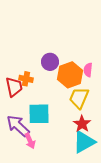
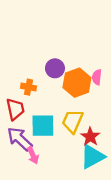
red trapezoid: (14, 87) -> (15, 109), moved
yellow trapezoid: (79, 98) -> (73, 121), moved

